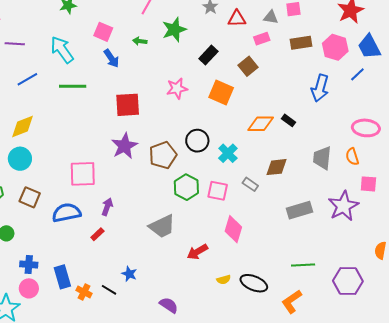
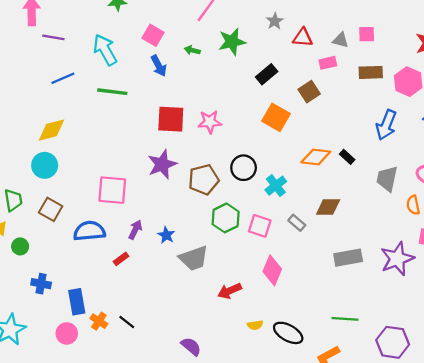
pink star: (177, 89) -> (210, 122), moved
gray trapezoid: (322, 158) -> (387, 179), moved
blue star: (129, 274) -> (166, 235), moved
pink circle: (29, 288) -> (67, 333), moved

